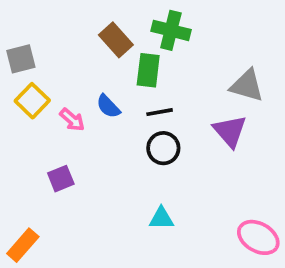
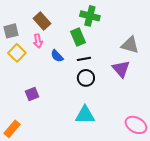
brown rectangle: (116, 40) -> (42, 21), moved
green rectangle: (148, 70) -> (78, 37), turned -30
pink arrow: (72, 120) -> (38, 41), moved, turned 40
cyan triangle: (161, 218) -> (85, 115), size x1.5

